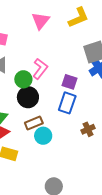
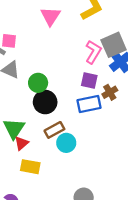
pink L-shape: (40, 69) -> (93, 52), moved
blue rectangle: (67, 103) -> (89, 104), turned 65
brown cross: (88, 129) -> (110, 92), moved

